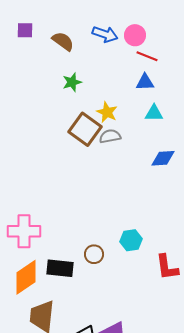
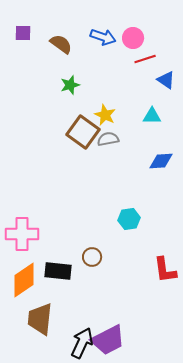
red line: (147, 56) -> (145, 59), turned -40
blue triangle: (145, 82) -> (166, 80), moved, turned 36
cyan hexagon: (131, 240) -> (129, 219), moved

